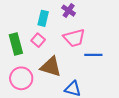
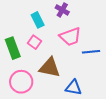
cyan rectangle: (43, 18) -> (38, 20), turned -35

